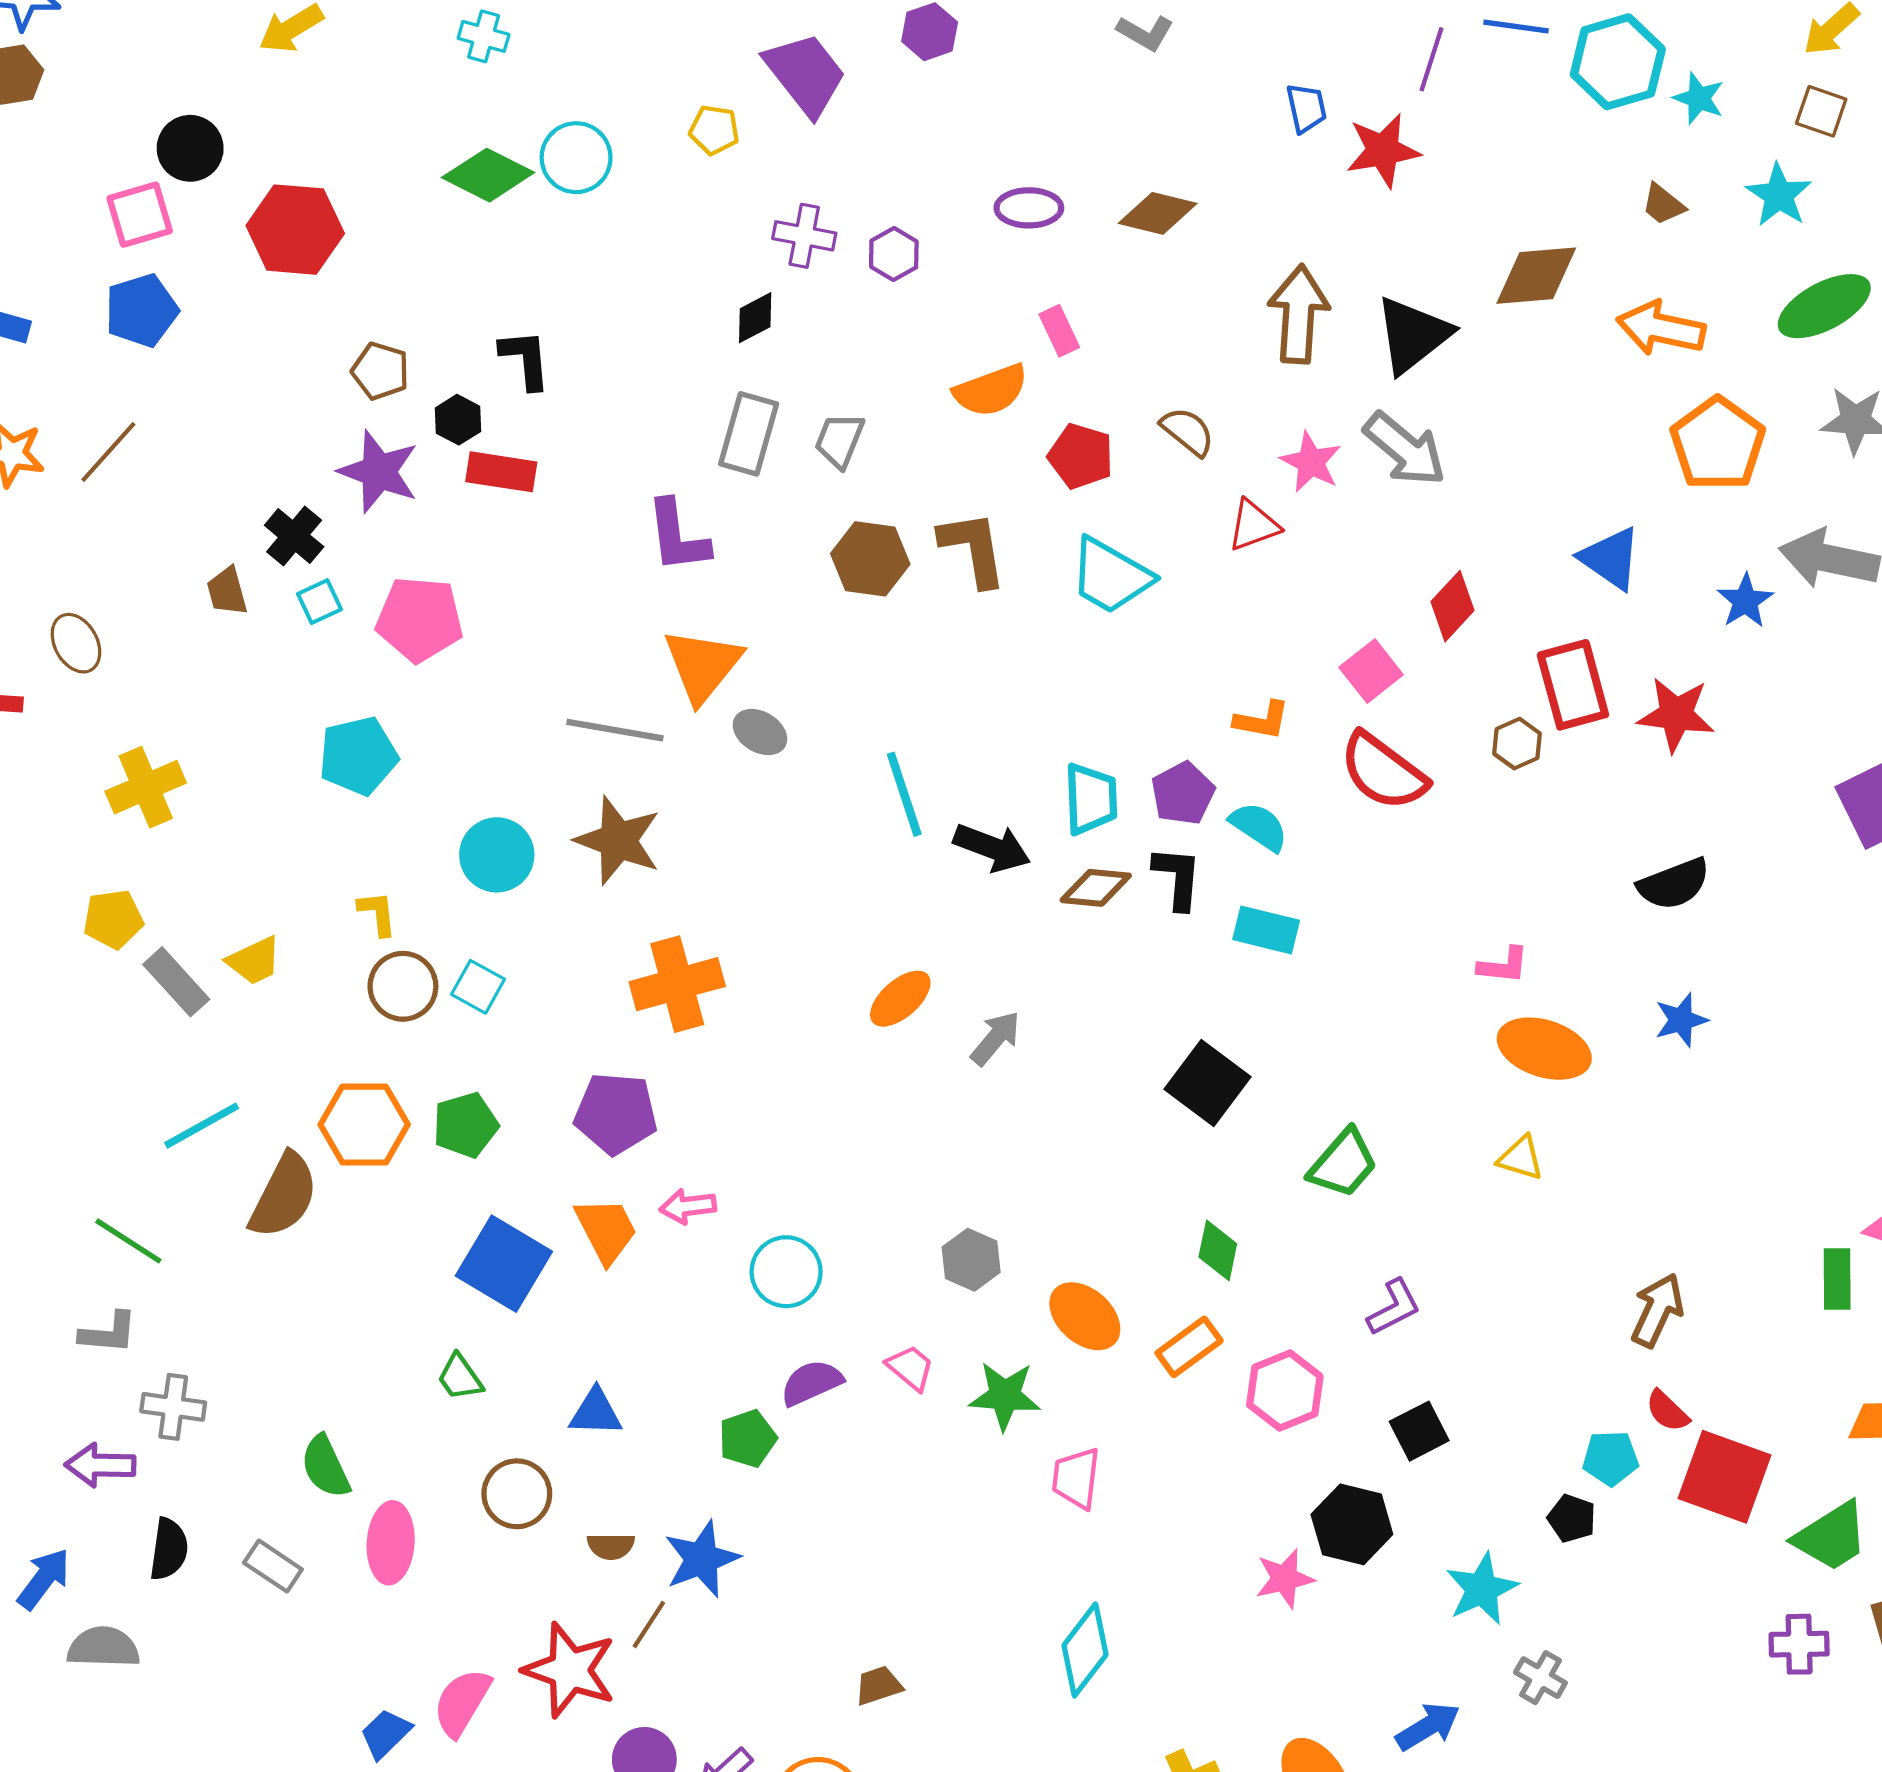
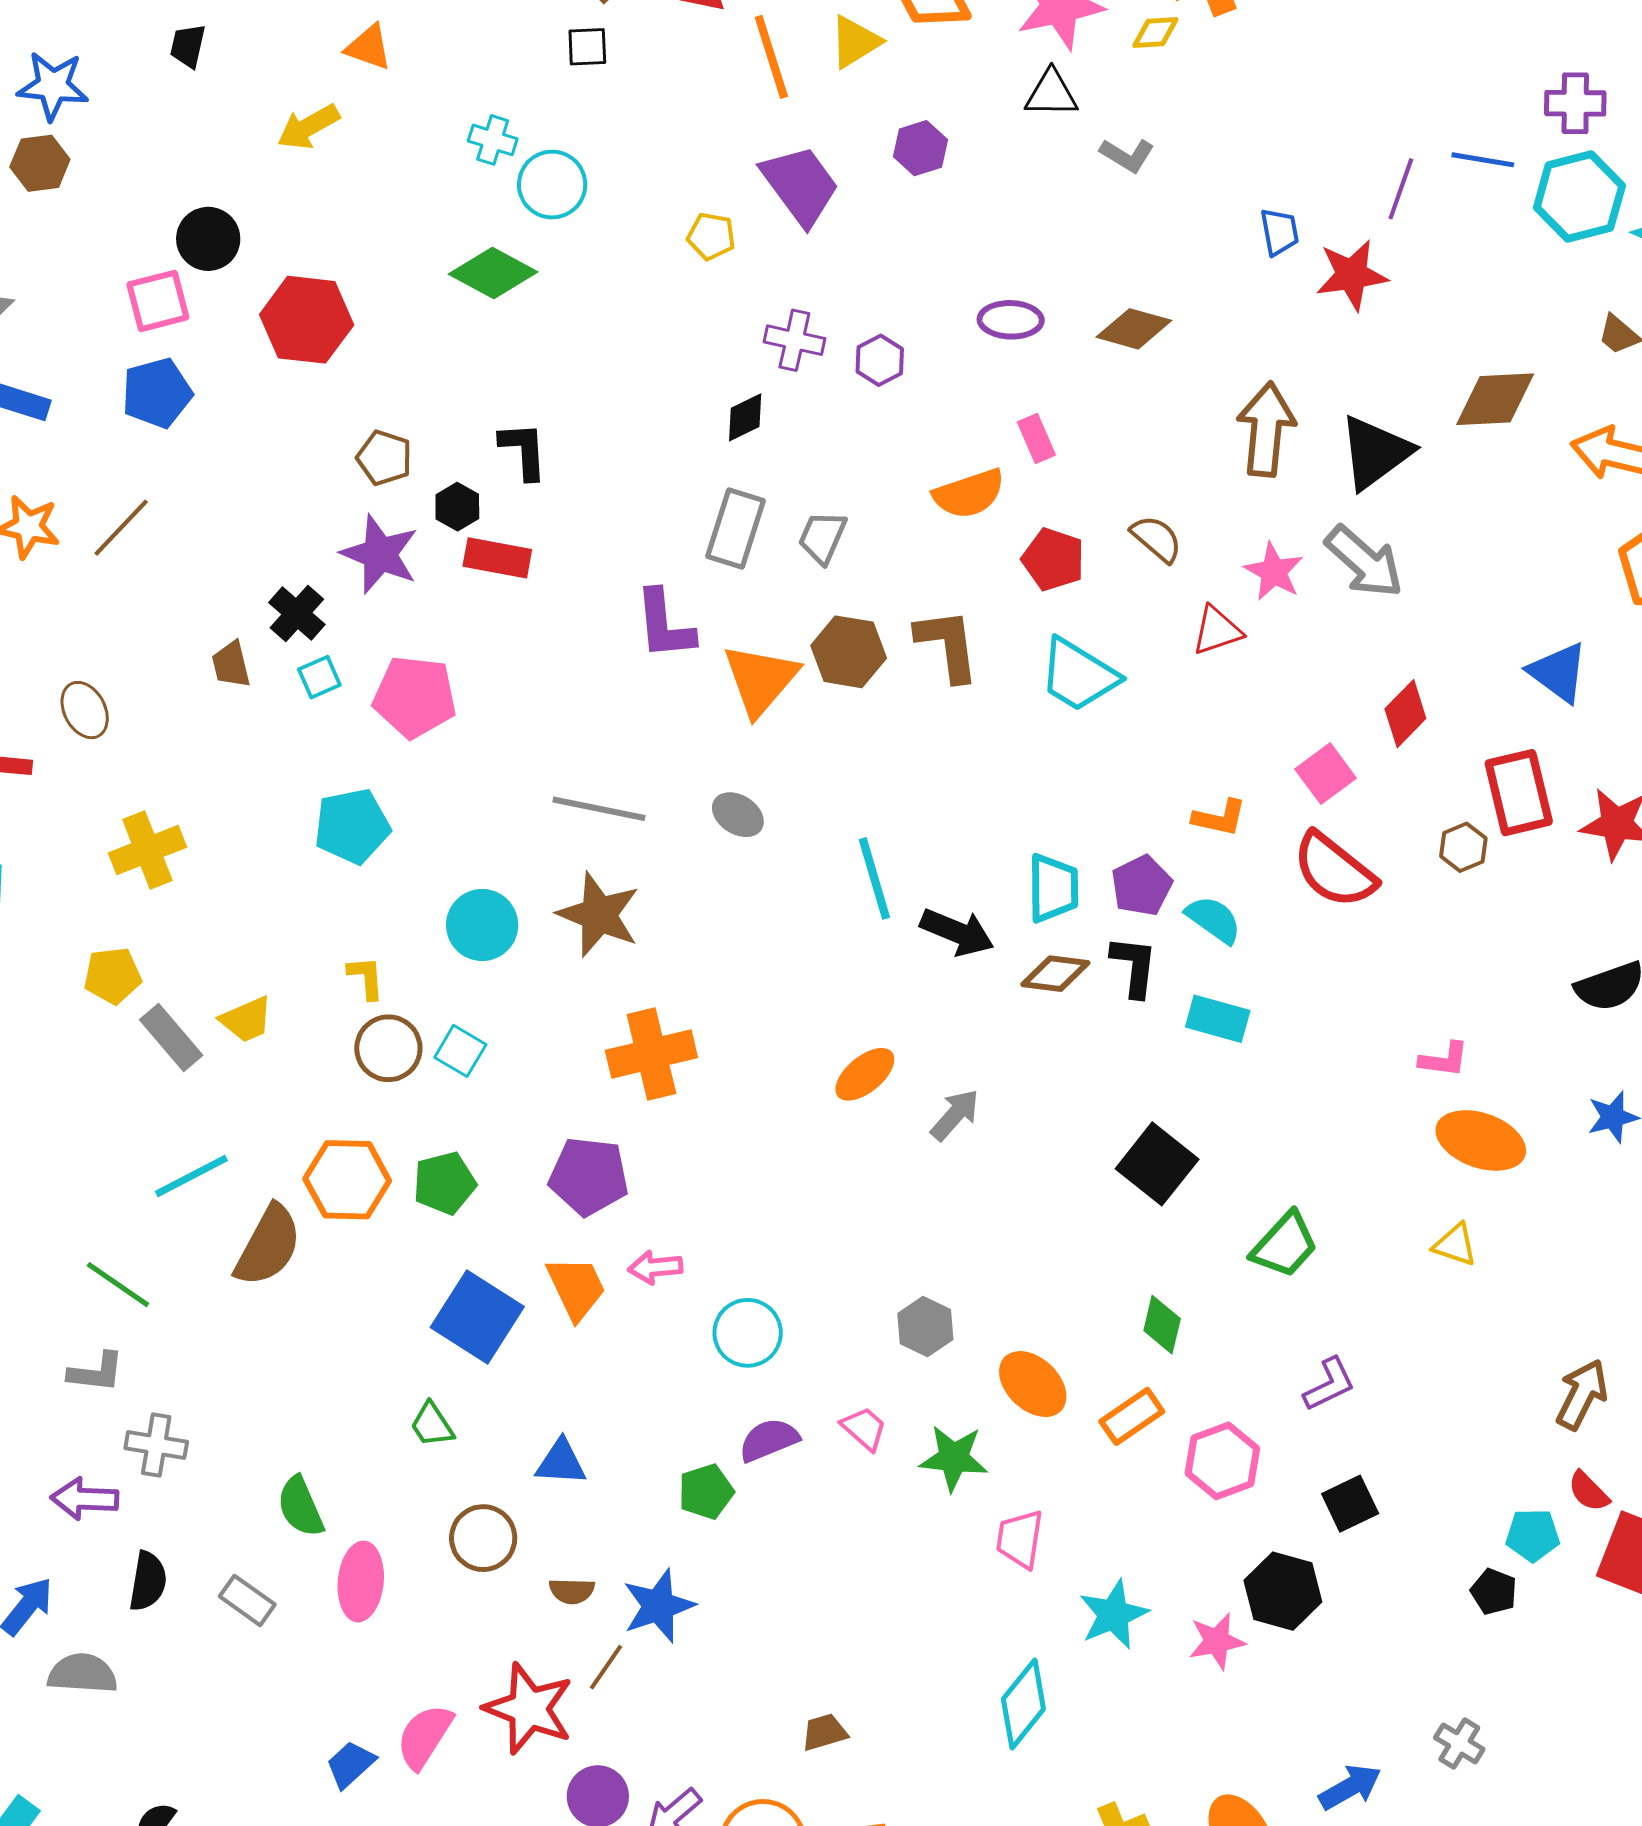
cyan circle: (576, 158) -> (552, 185), moved
orange triangle: (703, 665) -> (760, 680), moved
cyan star: (1482, 1589) -> (1114, 1614), moved

